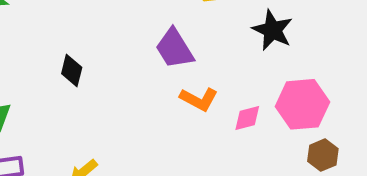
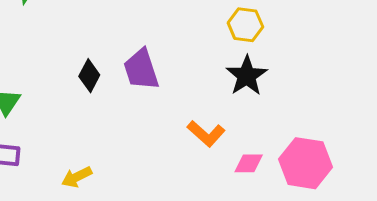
black star: (272, 30) -> (247, 76), moved
purple trapezoid: (174, 49) -> (141, 69), moved

